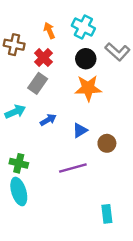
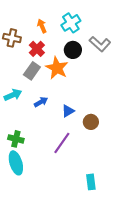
cyan cross: (83, 27) -> (71, 23), turned 30
orange star: (88, 88) -> (57, 68), moved, turned 30
purple line: (73, 168) -> (62, 143), turned -40

